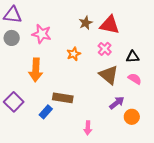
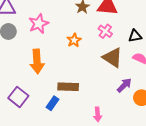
pink star: (42, 34) -> (39, 24), turned -30

